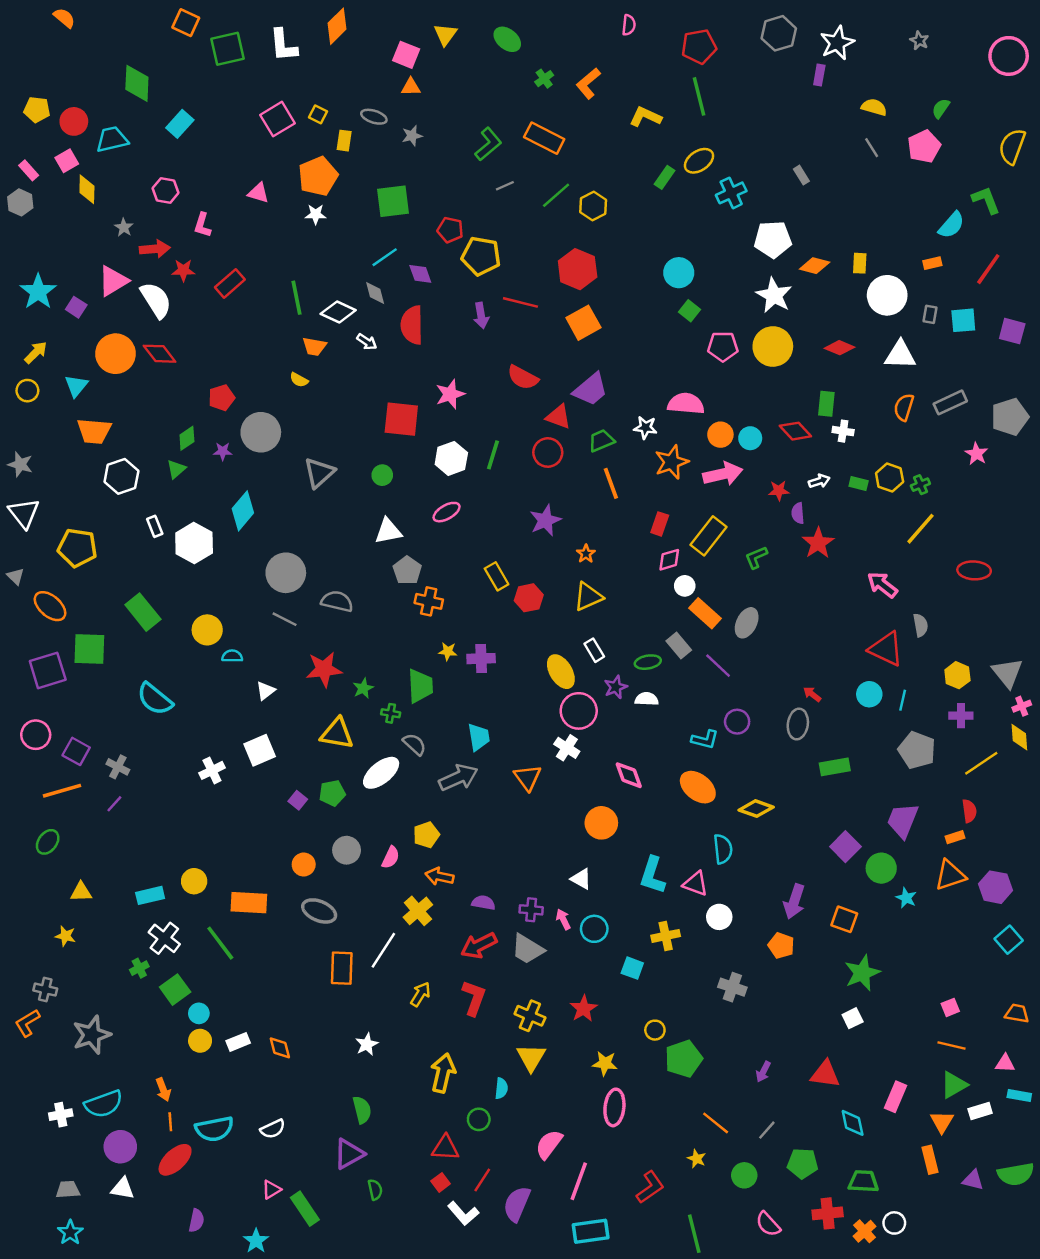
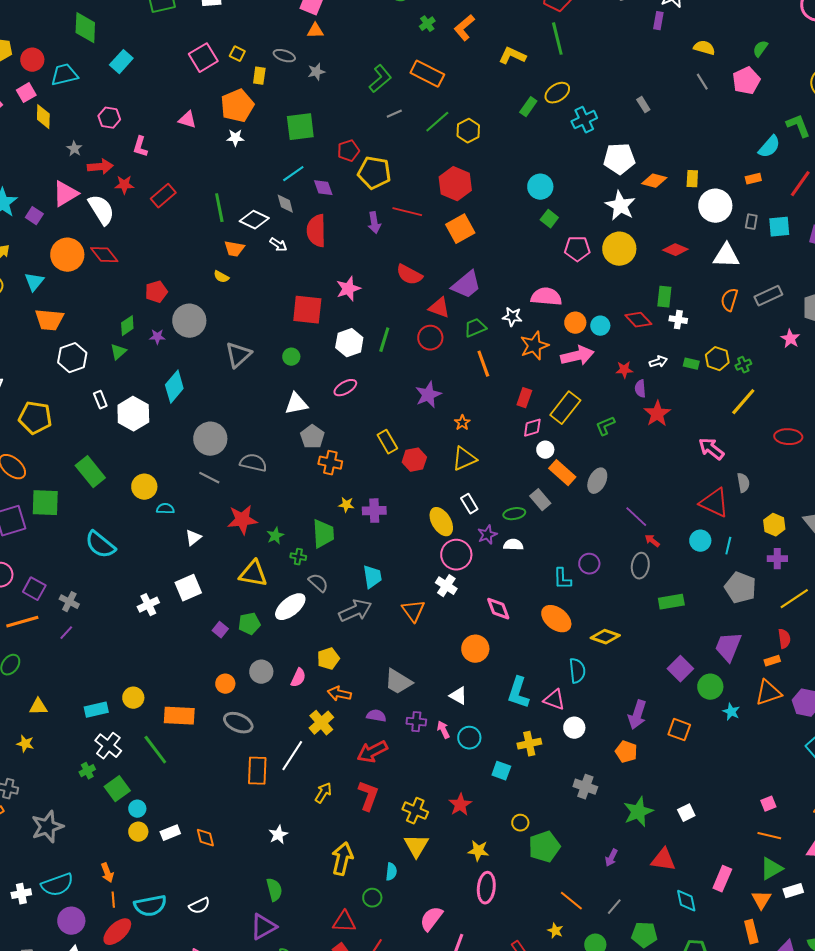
red pentagon: (450, 230) -> (348, 151), turned -30
purple line: (718, 666) -> (636, 517), moved
cyan L-shape: (705, 739) -> (562, 579), turned 75
gray trapezoid: (528, 949) -> (398, 682), moved
green star: (862, 973) -> (638, 812), moved

